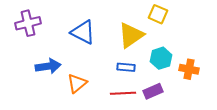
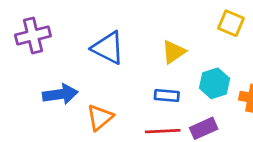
yellow square: (158, 14) -> (231, 23), moved
yellow triangle: (131, 35) -> (174, 52), size x0.7

